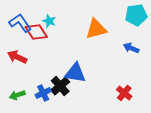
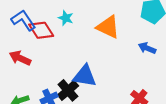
cyan star: (49, 21) -> (66, 18), moved
orange triangle: (96, 29) -> (108, 27), turned 40

